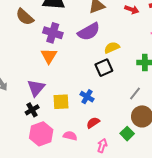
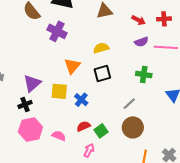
purple semicircle: (89, 32) -> (141, 42), moved, size x0.6
yellow semicircle: (112, 48) -> (101, 48), moved
orange triangle: (49, 56) -> (72, 66), moved
yellow square: (61, 102) -> (59, 91), moved
green square: (127, 134) -> (101, 131), moved

